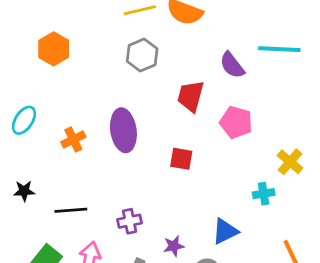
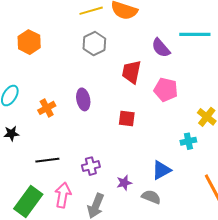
purple ellipse: (123, 130) -> (83, 99), size x0.7
black star: (24, 191) -> (11, 134), moved

